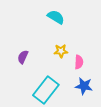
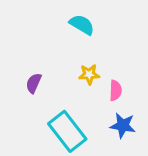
cyan rectangle: (46, 90) -> (67, 131), turned -76

